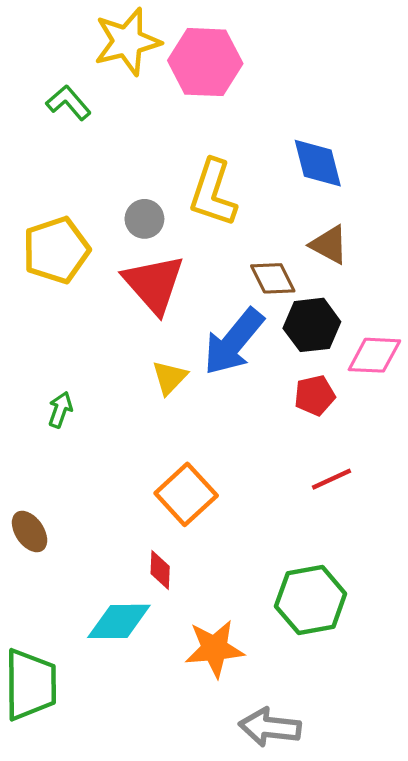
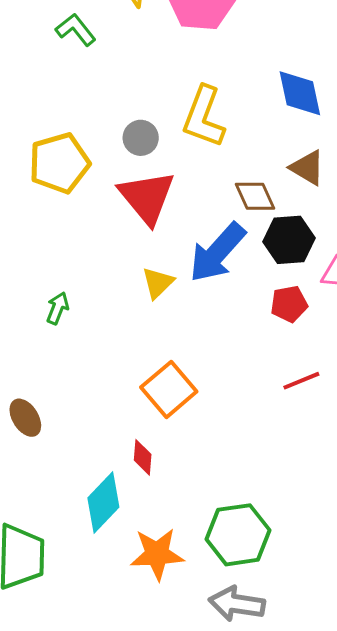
green hexagon: (311, 600) -> (238, 535), moved
cyan diamond: (119, 621) -> (103, 502), turned -48
orange star: (214, 649) -> (157, 554), moved

